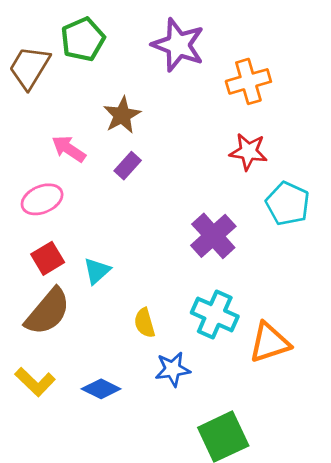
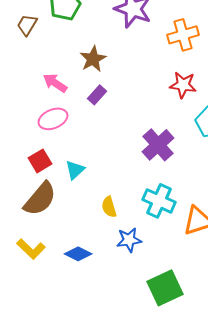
brown trapezoid: (29, 67) -> (27, 25), size x0.7
pink ellipse: (42, 199) -> (53, 119), moved

